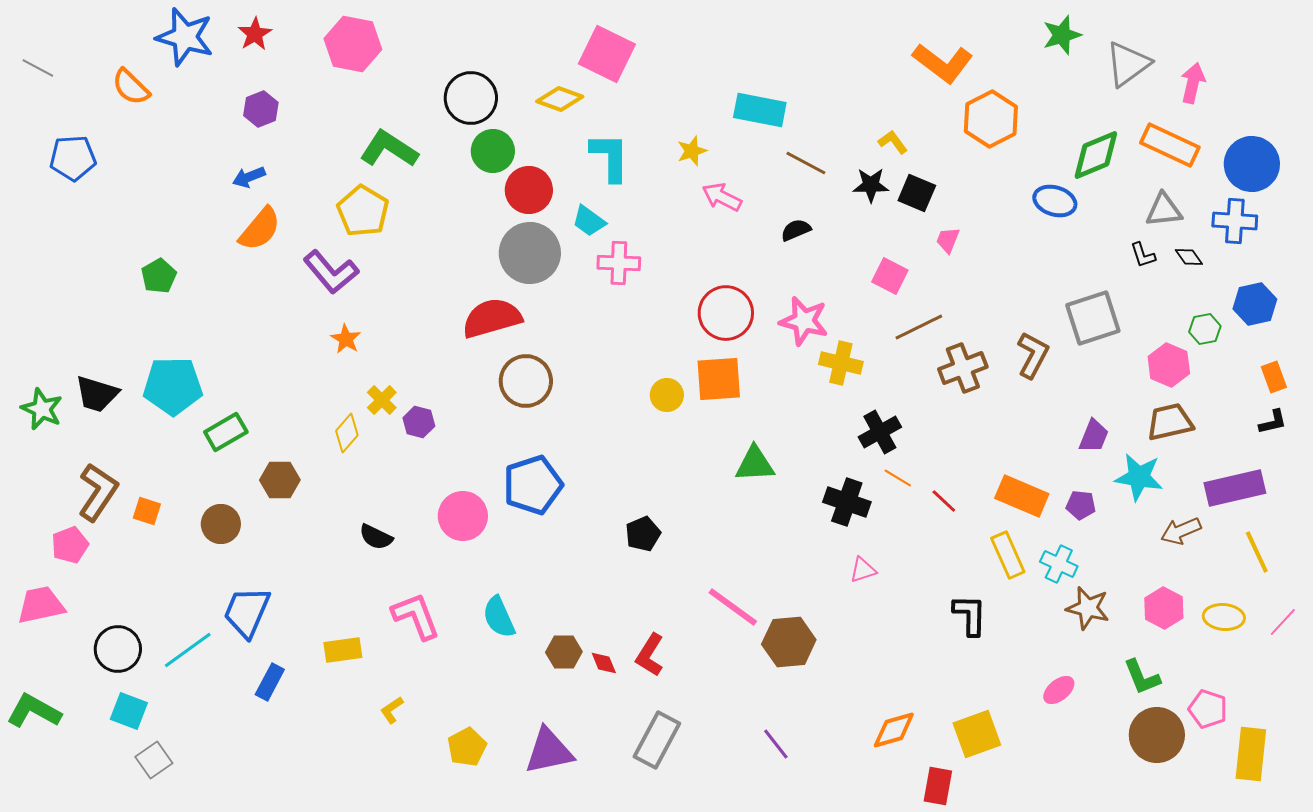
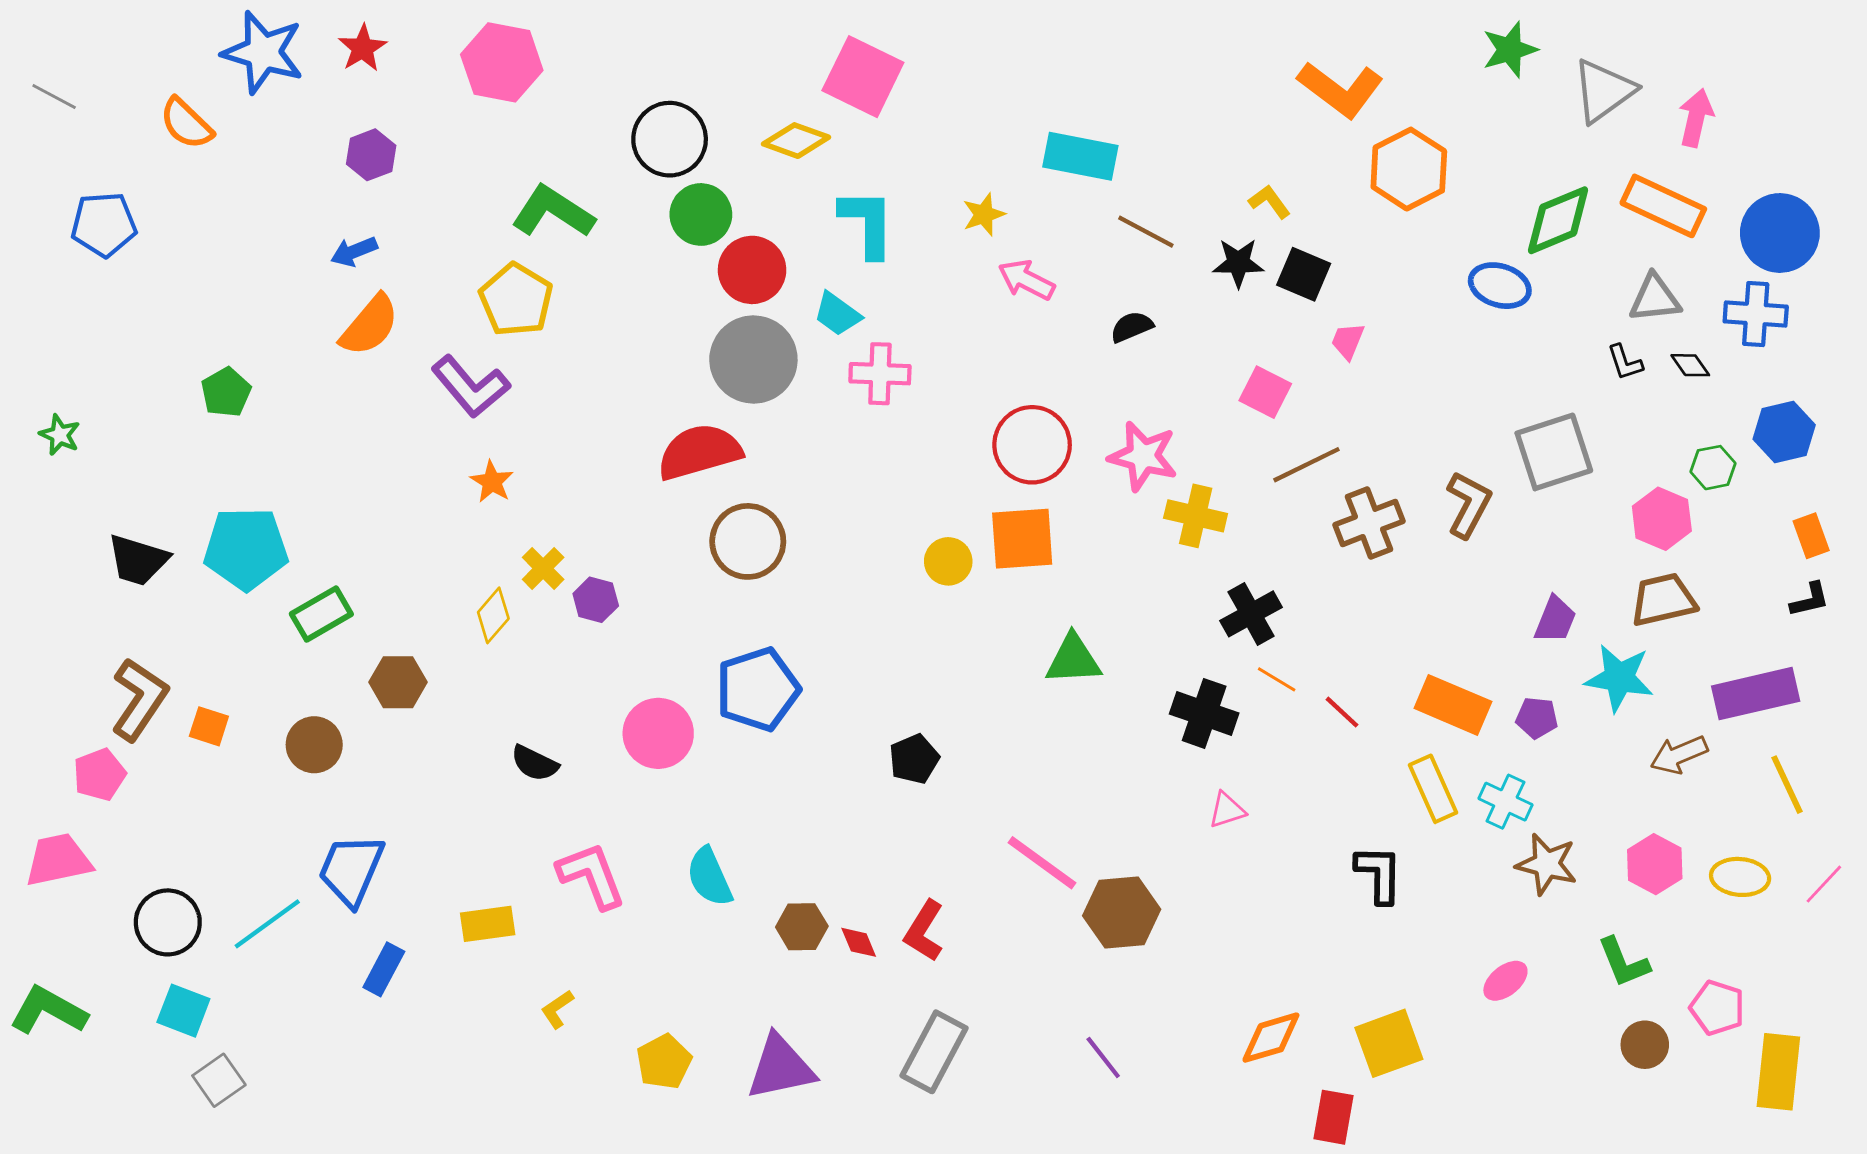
green star: (42, 409) -> (60, 435), moved, size x0.7
brown circle: (1157, 735) -> (1645, 1045), size x0.6

